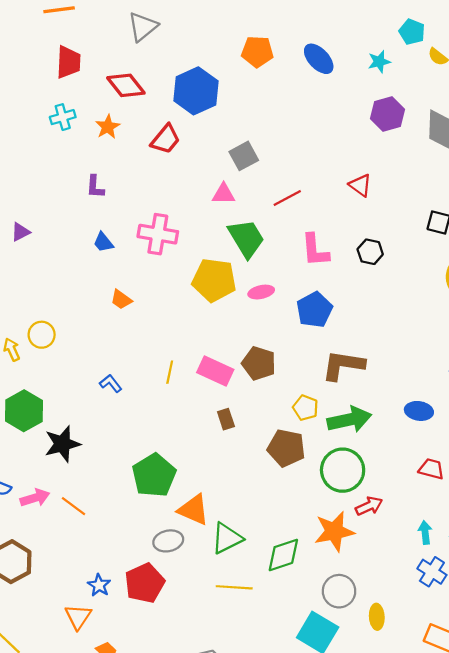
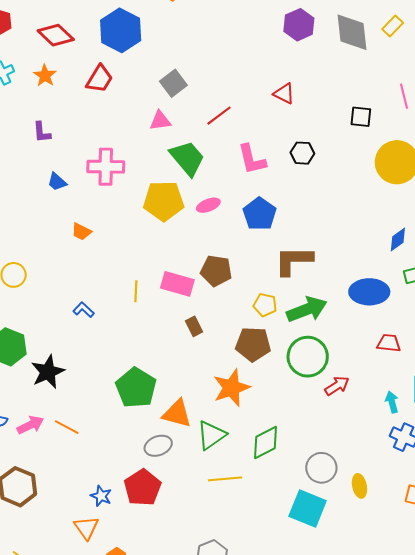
blue ellipse: (419, 411) -> (369, 292), size x1.5
orange star: (334, 531) -> (232, 388), moved

